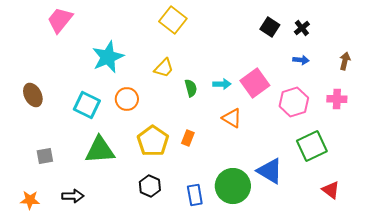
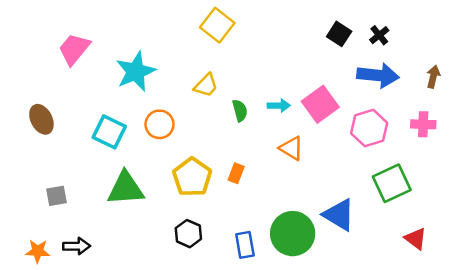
pink trapezoid: (60, 20) -> (74, 49), moved
blue arrow: (301, 60) -> (378, 75), size x2.0
black arrow: (73, 196) -> (77, 246), moved

